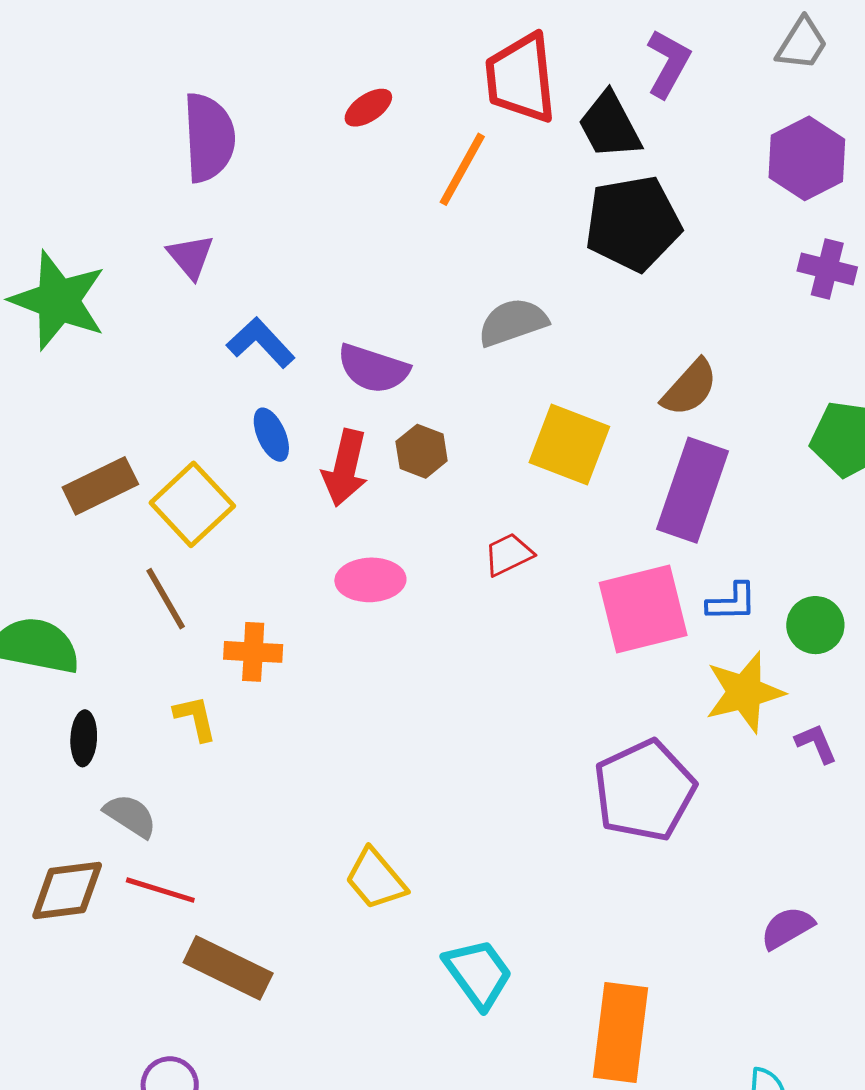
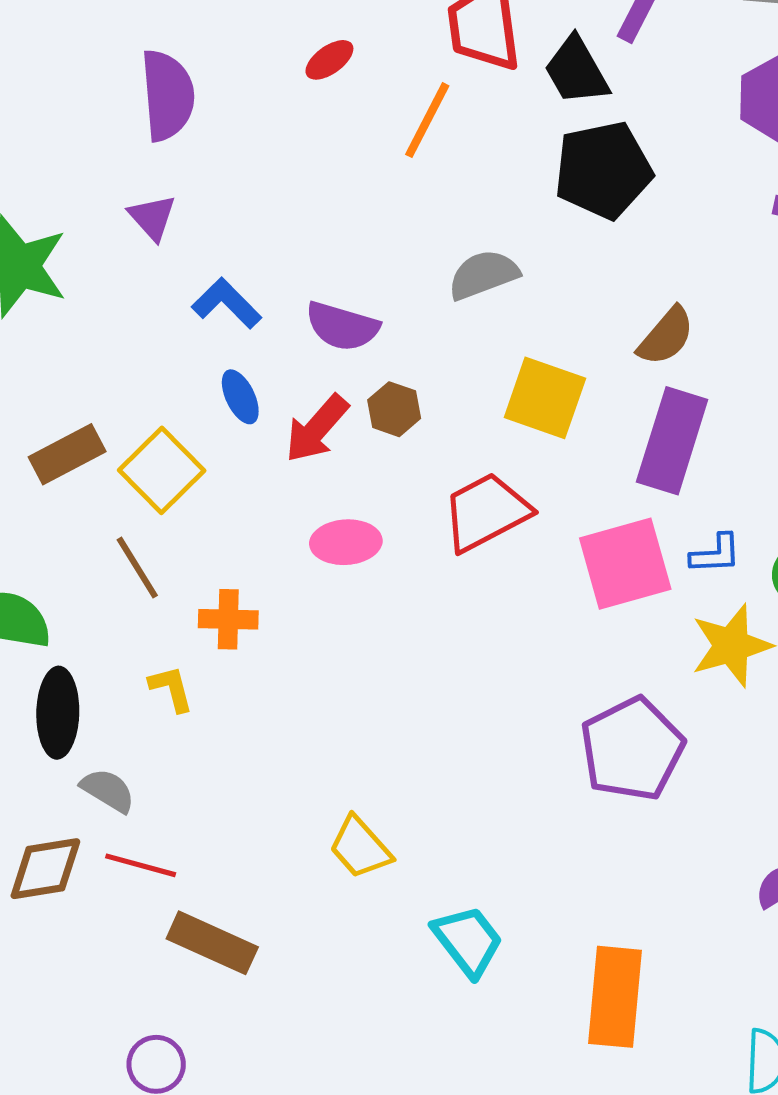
red arrow: (345, 468) -> (317, 429), turned 30
red trapezoid: (509, 554) -> (486, 512), size x1.8
black ellipse: (84, 738) -> (58, 713), size x1.6

